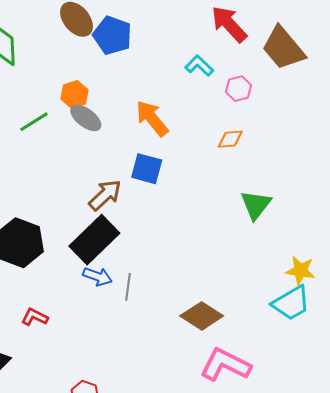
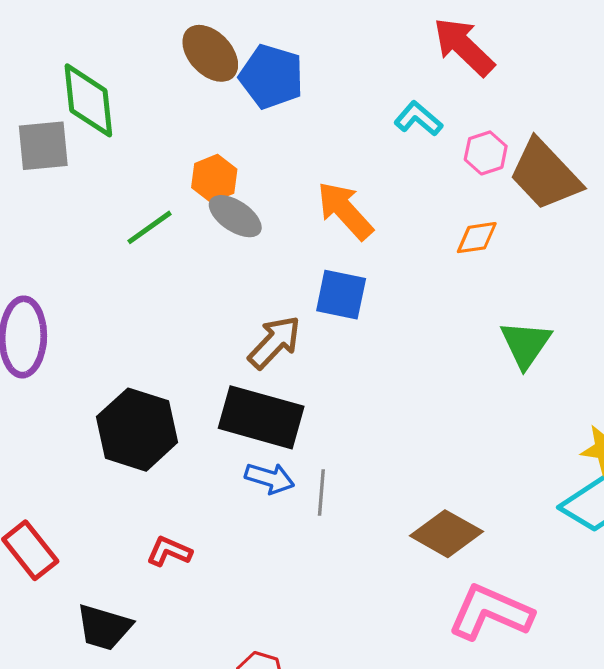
brown trapezoid: (283, 48) -> (545, 175), moved
black rectangle: (94, 240) -> (261, 417), turned 63

